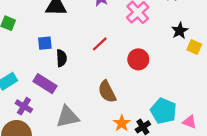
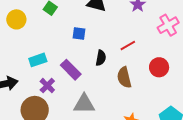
black semicircle: (61, 58) -> (101, 58), moved
brown semicircle: (107, 92) -> (124, 77), moved

